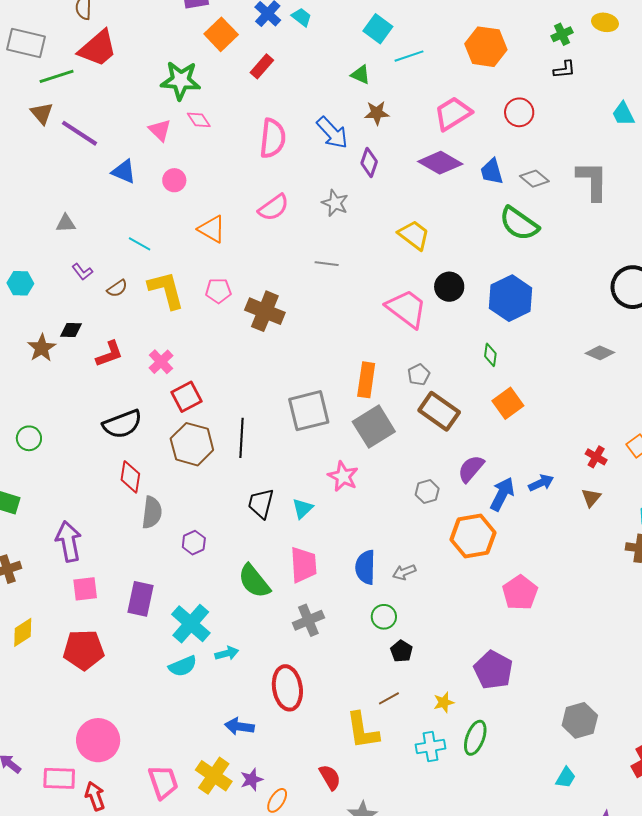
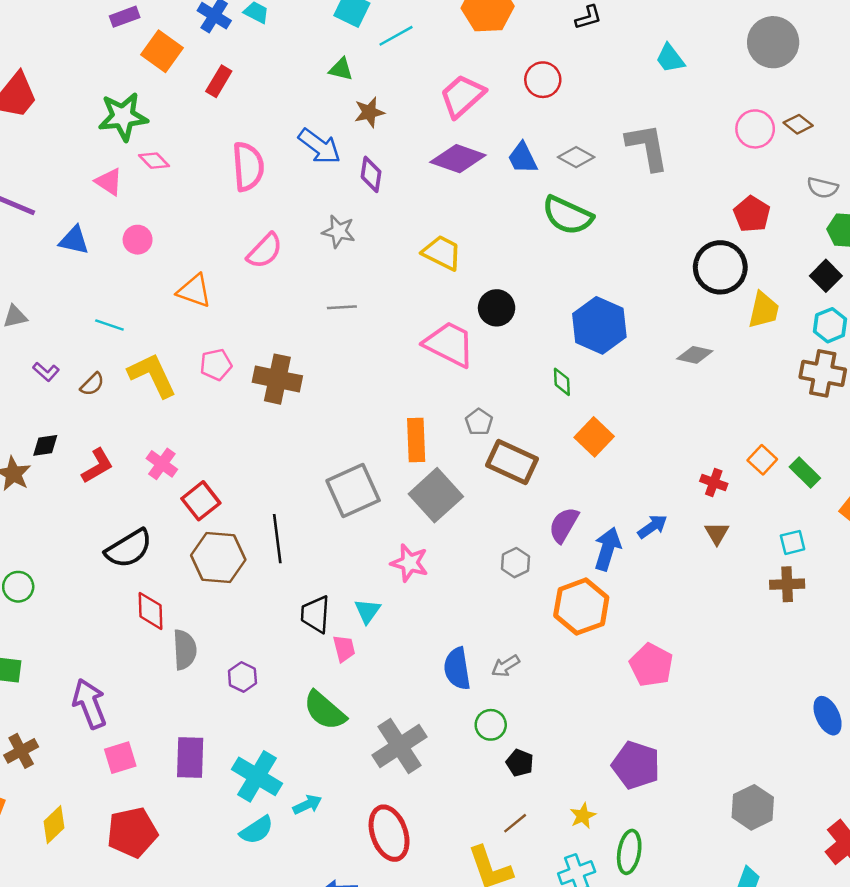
blue hexagon: (511, 298) -> (599, 325), moved
pink trapezoid: (303, 565) -> (344, 649), moved, size x0.6
gray cross: (308, 620) -> (400, 746), size x1.4

